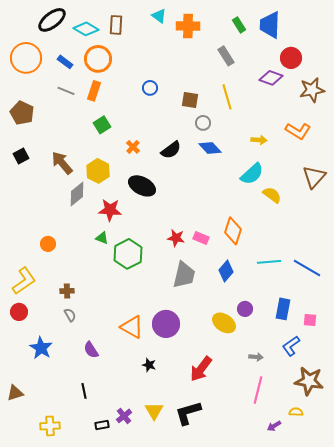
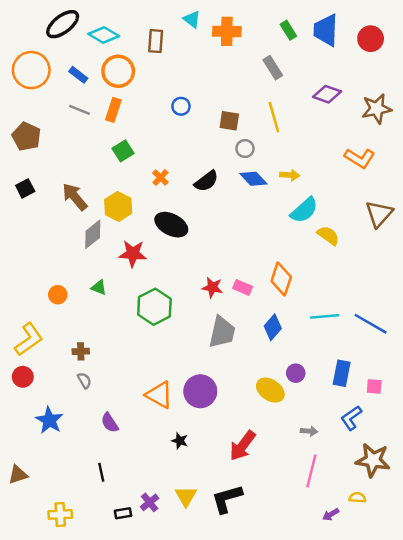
brown rectangle: (116, 25) -> (156, 41), moved
red circle: (291, 58) -> (371, 39), moved
yellow arrow: (259, 140) -> (290, 175), moved
green triangle: (102, 238) -> (99, 287), moved

